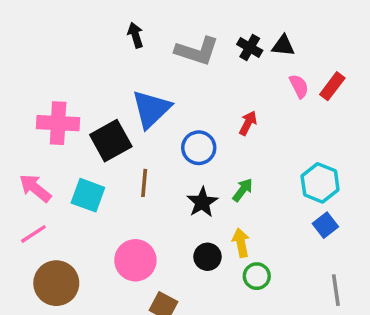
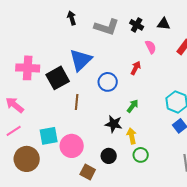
black triangle: (283, 46) -> (164, 24), moved
pink semicircle: (299, 86) -> (151, 47), moved
cyan square: (88, 195) -> (49, 136), moved, turned -30
black star: (202, 202) -> (114, 124), moved, turned -30
black circle: (208, 257) -> (109, 156), moved

